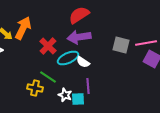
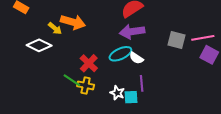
orange arrow: (23, 28) -> (73, 22), turned 80
red cross: (48, 46) -> (89, 63), moved
green line: (48, 77) -> (72, 80), moved

